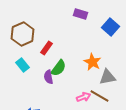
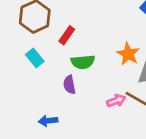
green semicircle: (59, 68) -> (83, 62), turned 48
purple semicircle: (49, 77) -> (69, 85), moved

